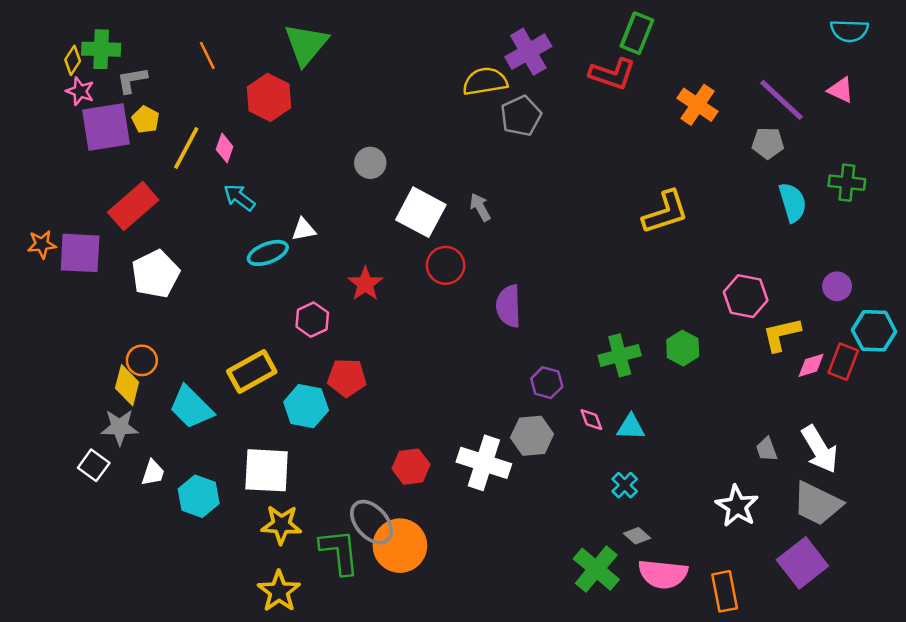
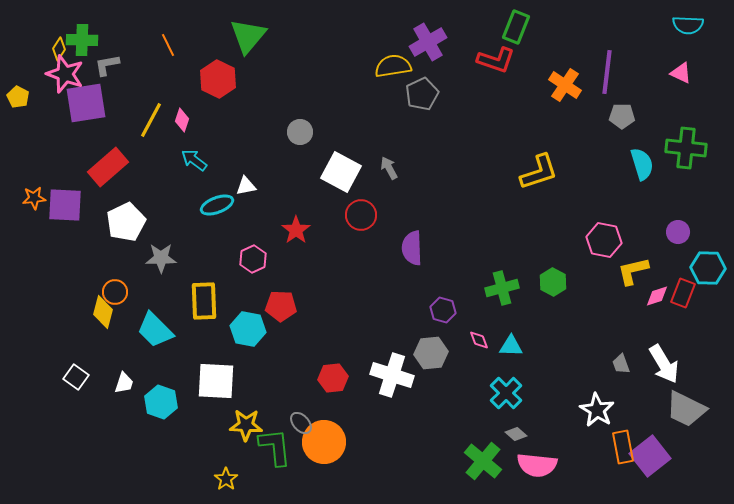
pink star: (80, 91) -> (65, 74), size x1.6
purple line: (781, 100) -> (607, 72), moved, turned 54
yellow pentagon: (146, 120) -> (18, 97), moved
green cross: (847, 183) -> (686, 148), size x1.4
yellow rectangle: (252, 372) -> (204, 301), turned -63
gray star: (120, 427) -> (161, 258), moved
cyan cross: (625, 485) -> (506, 393), size x1.5
gray trapezoid: (817, 504) -> (686, 409), moved
gray ellipse: (372, 522) -> (301, 423), size x0.6
yellow star: (281, 525) -> (246, 425), moved
yellow star: (279, 591) -> (226, 479), size x0.7
orange rectangle: (725, 591) -> (623, 447), moved

